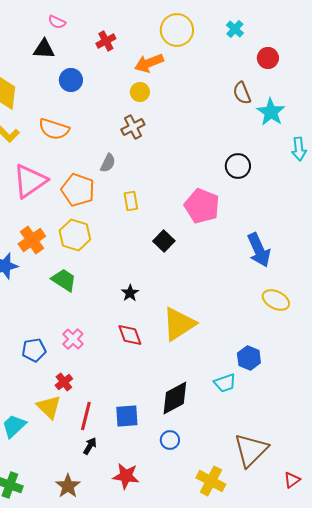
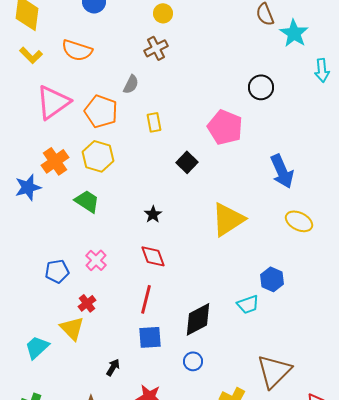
yellow triangle: (179, 324) -> (228, 219), moved
red line: (86, 416) -> (146, 299), moved

